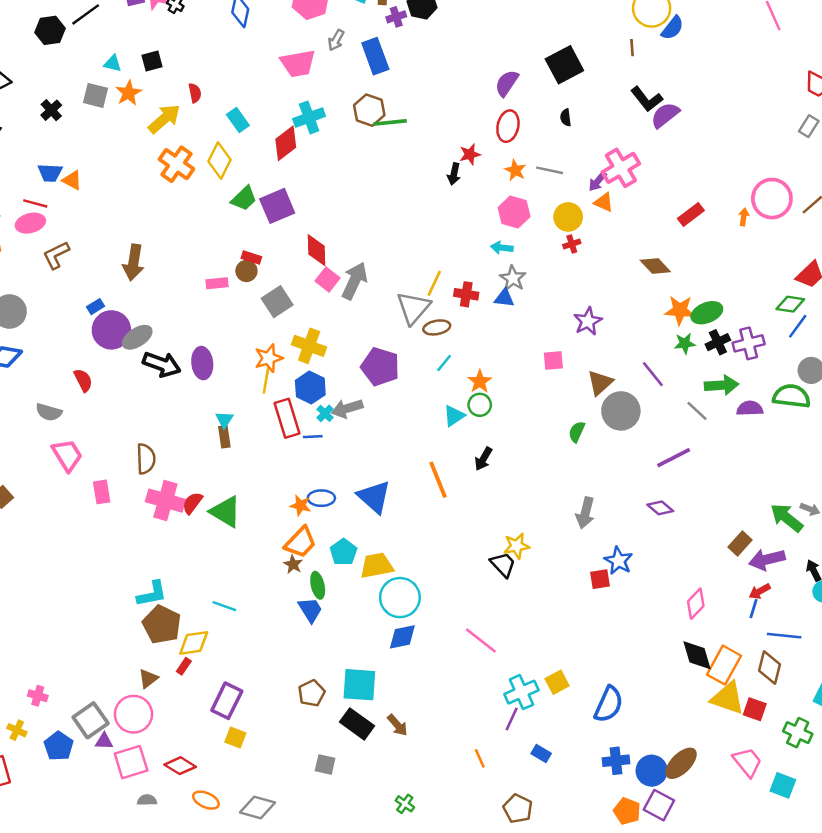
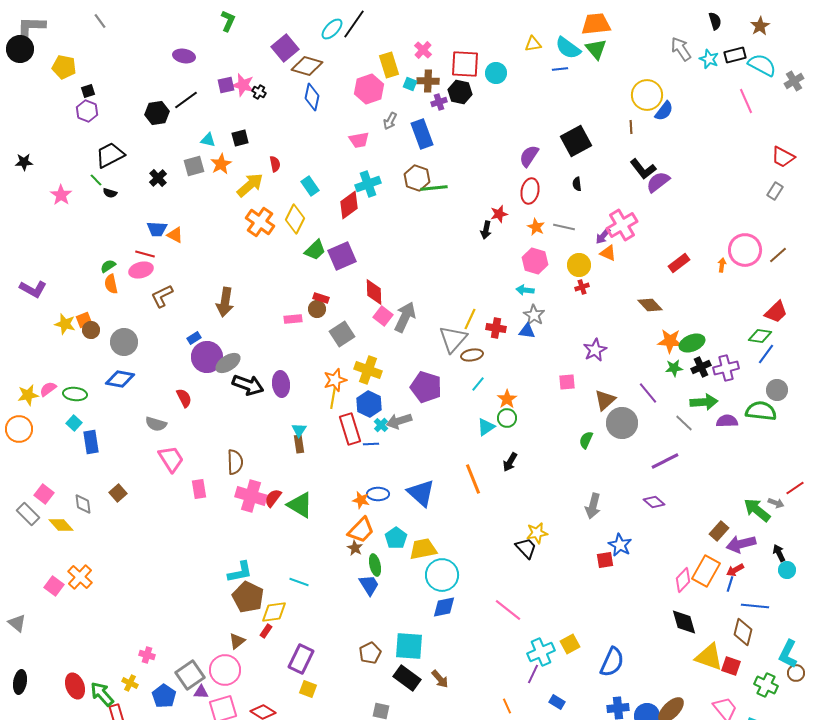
pink trapezoid: (298, 63) -> (359, 140), size x0.7
gray square: (95, 95) -> (194, 166), turned -30
orange rectangle: (724, 665) -> (706, 571), moved

